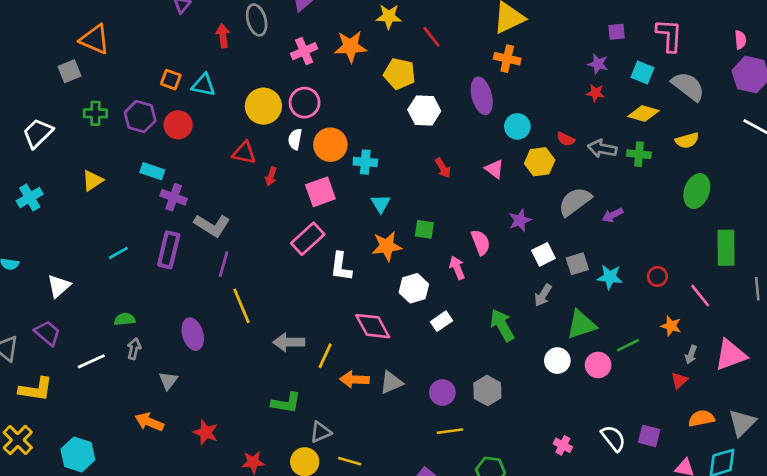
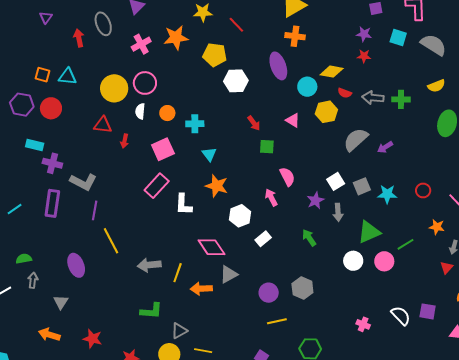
yellow diamond: (643, 113) -> (332, 72), moved
orange circle: (330, 145) -> (167, 113), size x0.6
purple star: (520, 220) -> (315, 200), moved
green square: (424, 229) -> (267, 147), moved
orange star: (387, 246) -> (217, 186), turned 30
gray arrow: (543, 295) -> (338, 212), turned -30
green arrow: (502, 325) -> (309, 238), size x0.7
gray triangle: (391, 382) -> (229, 274), moved

